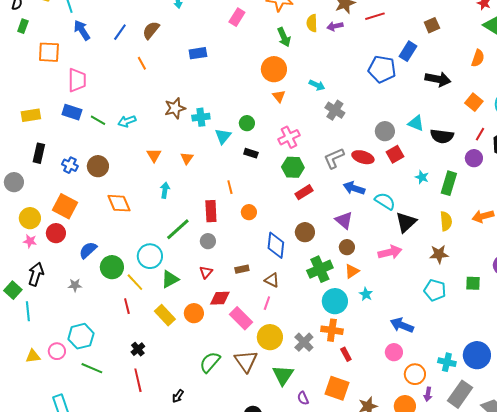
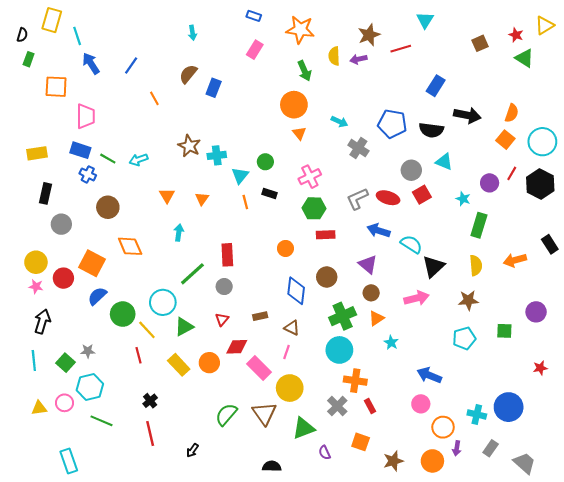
brown square: (432, 25) -> (480, 43), moved
brown semicircle: (151, 30) -> (188, 74), moved
blue rectangle: (198, 53) -> (214, 88), turned -60
orange semicircle: (478, 58) -> (512, 113), moved
blue pentagon: (382, 69) -> (392, 124), moved
brown star: (175, 108) -> (189, 146), turned -30
black semicircle: (442, 136) -> (431, 130), moved
purple circle: (474, 158) -> (490, 183), moved
blue cross: (70, 165) -> (88, 174), moved
cyan star: (422, 177) -> (463, 199), moved
gray circle: (14, 182) -> (61, 224), moved
orange line: (230, 187) -> (245, 202), moved
red rectangle: (304, 192) -> (326, 235), turned 30
orange square: (65, 206) -> (92, 263), moved
orange circle: (249, 212) -> (285, 248), moved
gray star: (75, 285) -> (88, 351), moved
green square: (13, 290) -> (66, 363), moved
cyan pentagon: (435, 290) -> (464, 338), turned -30
cyan circle: (335, 301) -> (339, 350), moved
gray cross: (304, 342) -> (337, 406), moved
green triangle: (283, 375) -> (303, 428), turned 35
orange square: (337, 388) -> (361, 442), size x0.7
gray rectangle: (460, 394) -> (491, 448), size x0.6

